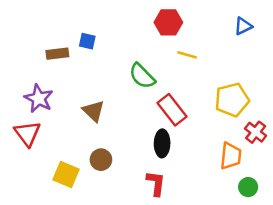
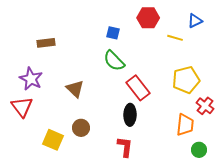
red hexagon: (168, 22) -> (148, 18), moved
blue square: (87, 41) -> (113, 33), moved
yellow line: (187, 55) -> (175, 38), moved

